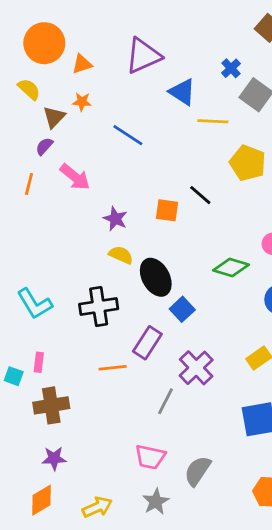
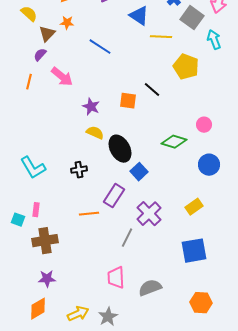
black cross: (99, 307) -> (79, 170), size x0.6
pink trapezoid: (150, 457) -> (116, 278), turned 75
gray semicircle: (198, 471) -> (150, 288), turned 35
gray star: (156, 502) -> (108, 317), moved

